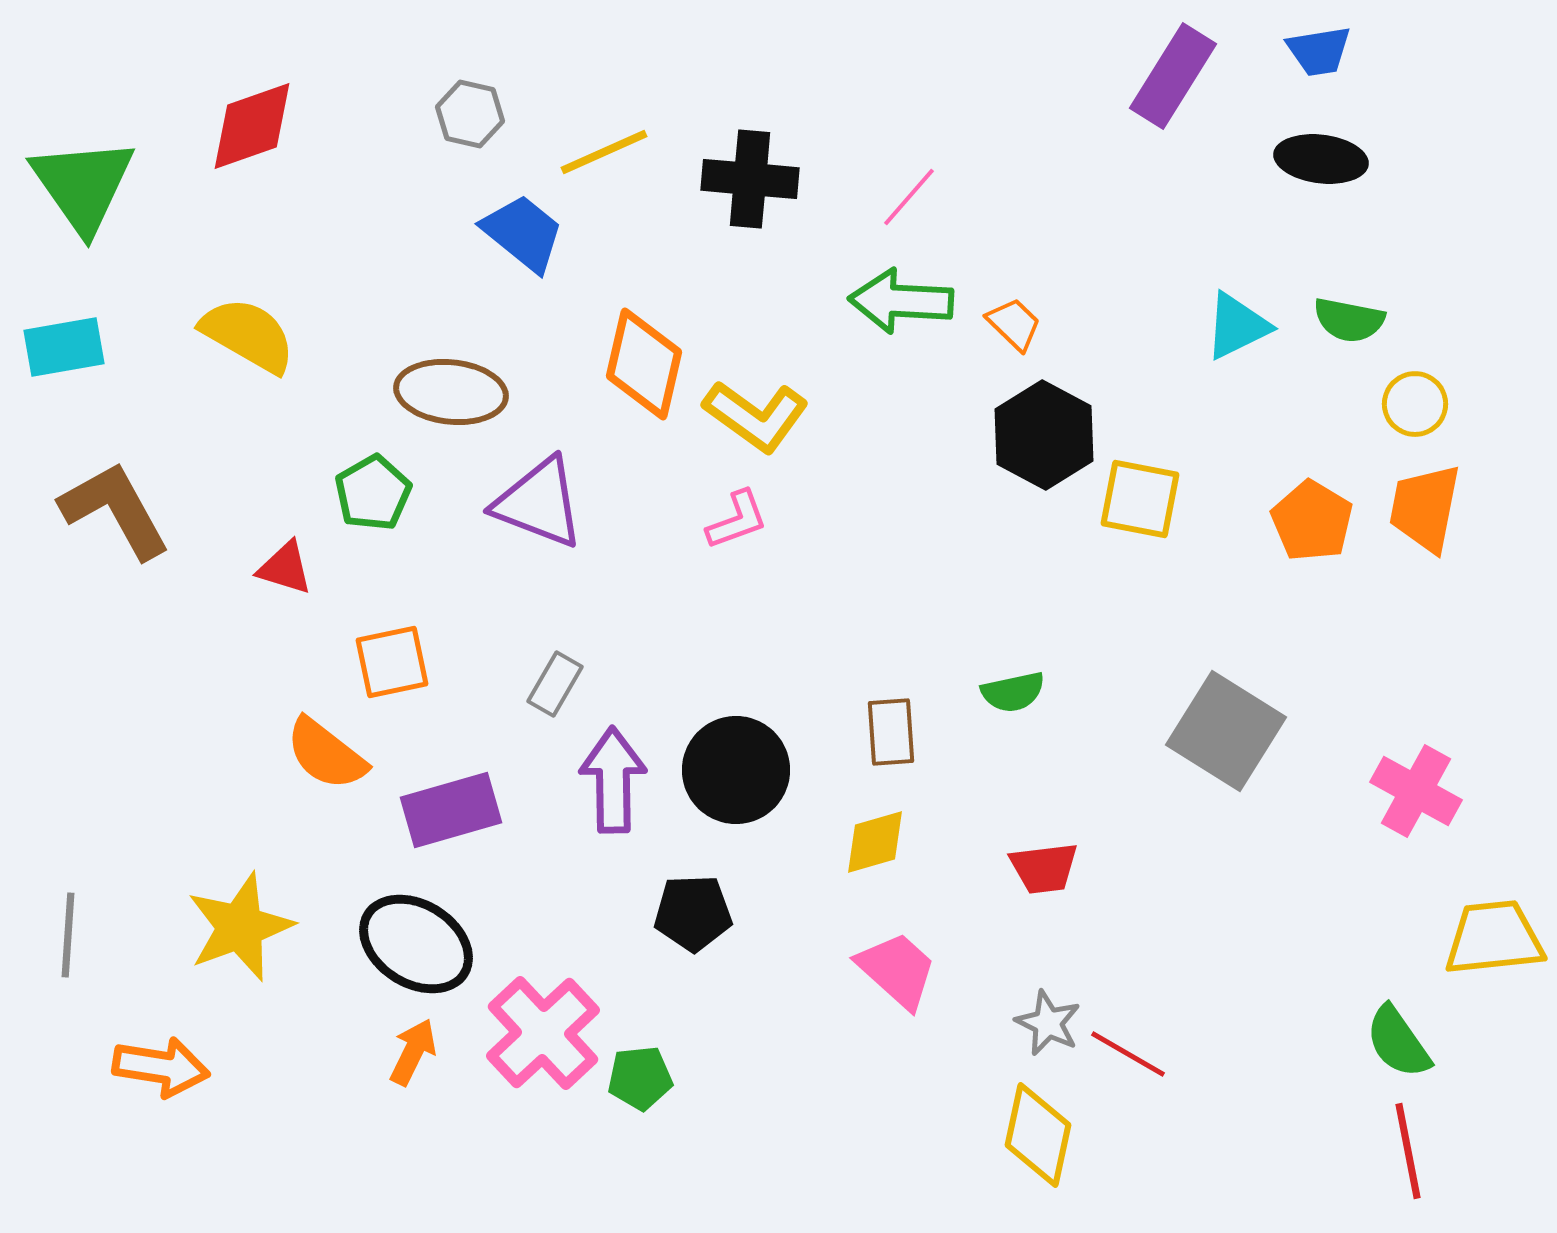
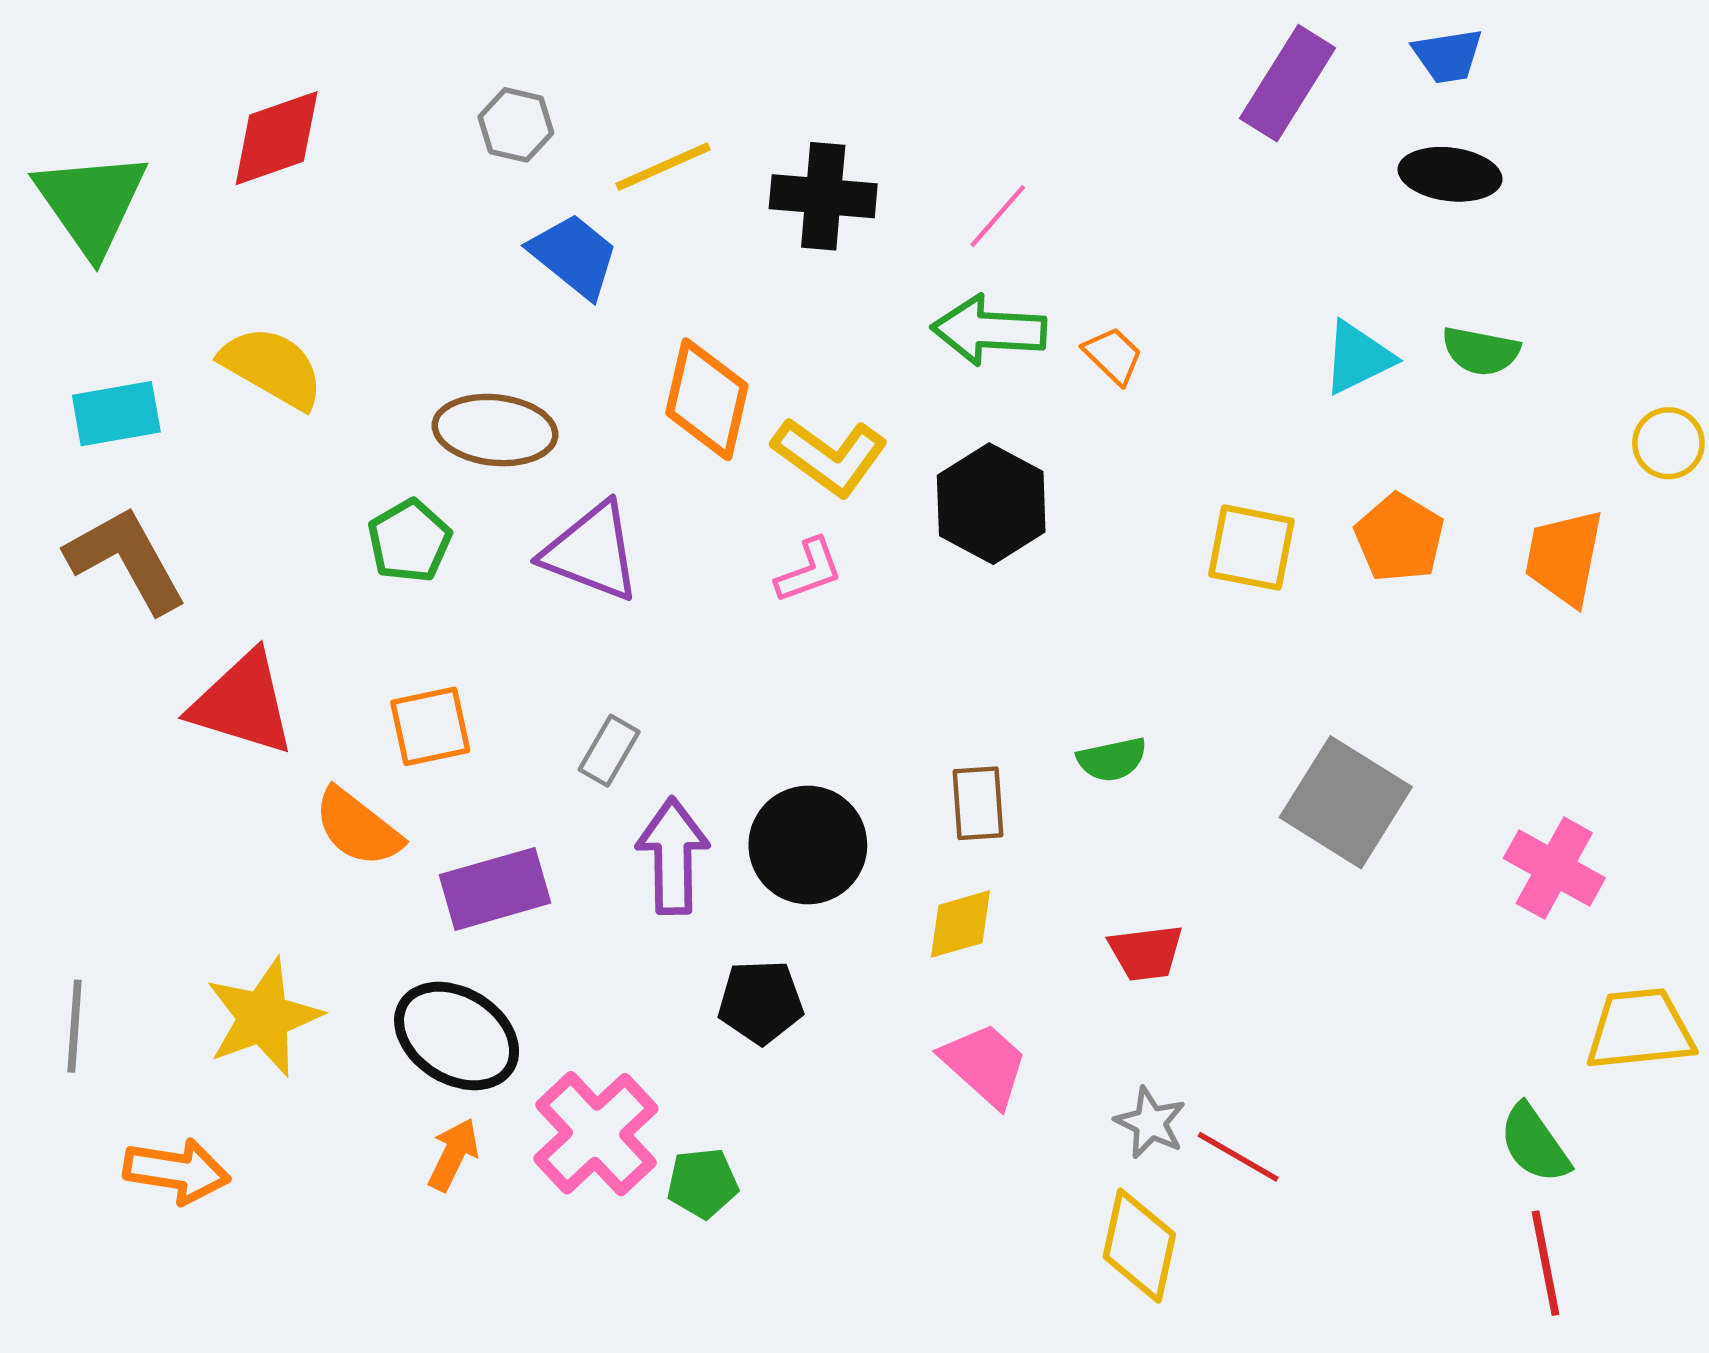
cyan rectangle: (64, 347) -> (116, 414), moved
yellow circle: (1415, 404) -> (1668, 443), moved
black hexagon: (1044, 435) -> (991, 504), moved
orange pentagon: (1312, 521) -> (1400, 538), moved
red triangle: (285, 568) -> (243, 703), moved, size x1.8

